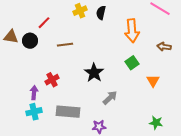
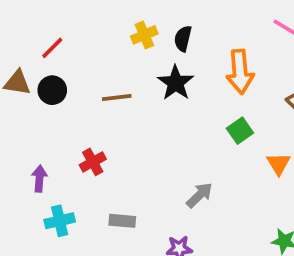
red line: (44, 23) -> (52, 48), moved
black star: (94, 73) -> (176, 83), moved
purple arrow: (34, 93) -> (39, 178), moved
gray rectangle: (68, 112) -> (122, 221), size x0.6

